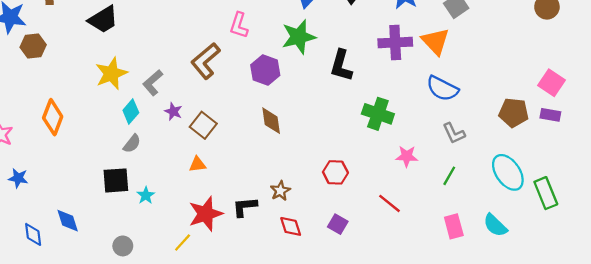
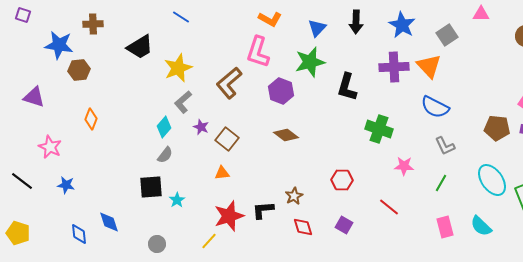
pink L-shape: (239, 25) -> (258, 52), size x1.4
yellow star: (111, 74) -> (178, 68), moved
orange diamond: (53, 117) -> (91, 119), moved, size x0.7
brown diamond: (271, 121) -> (286, 135), turned -45

